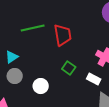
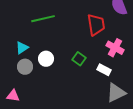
red trapezoid: (63, 35) -> (96, 25), moved
white circle: (41, 86) -> (46, 59), moved

